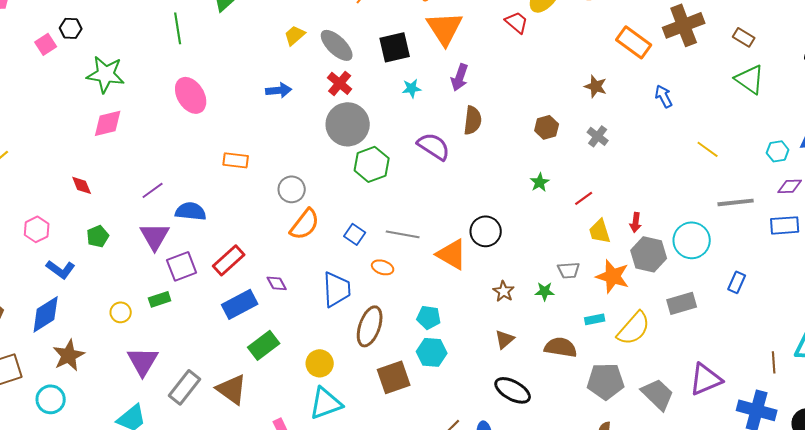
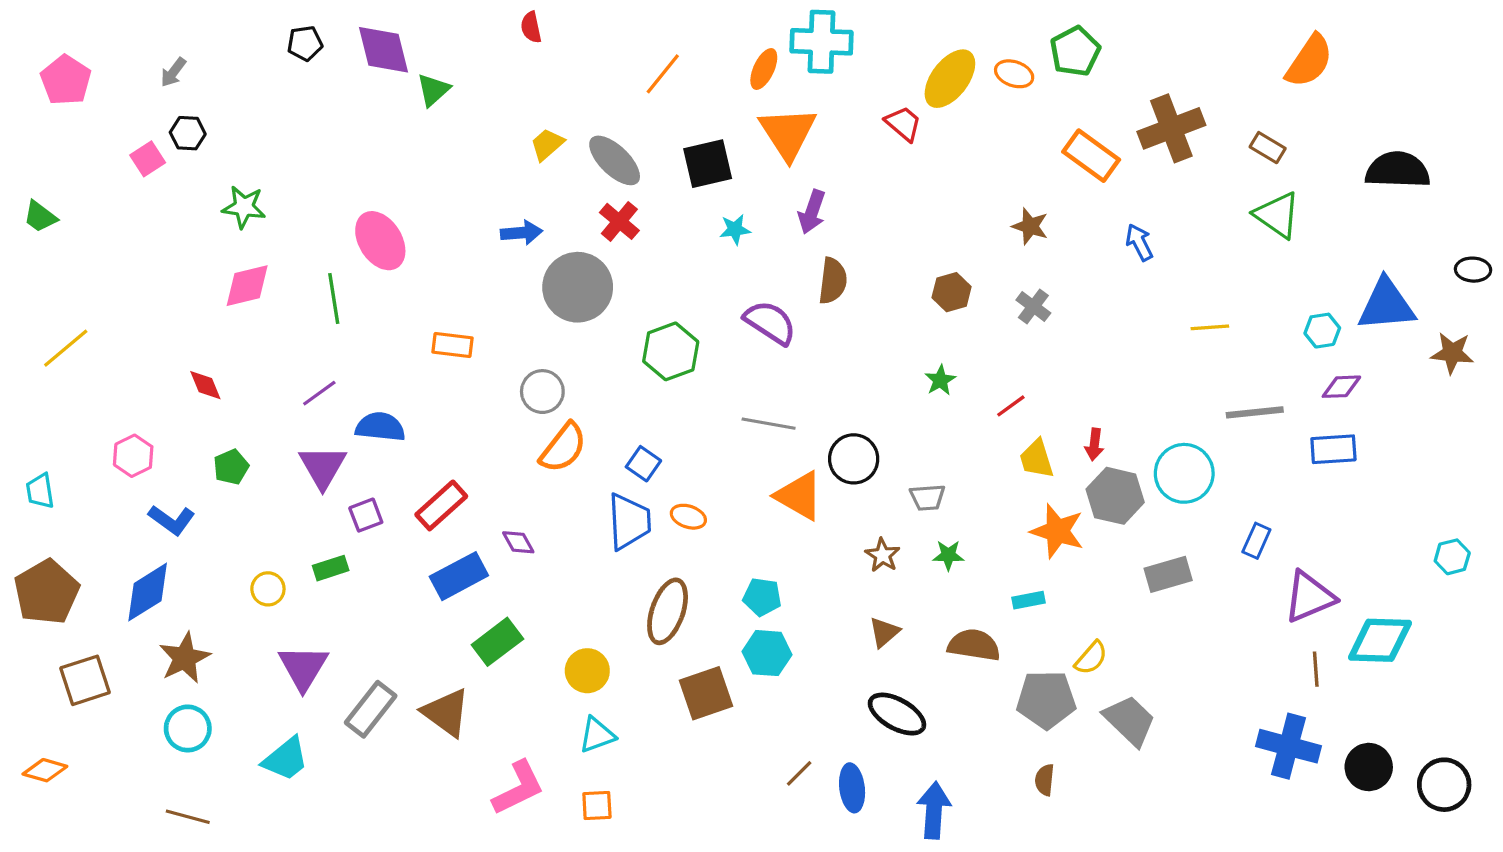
green line: (178, 28) -> (334, 298), moved
green star: (106, 74) -> (244, 207), size x0.7
gray circle: (348, 124) -> (578, 287), moved
yellow line: (708, 149) -> (1210, 327), turned -40
gray line: (403, 234) -> (769, 424), moved
purple square: (182, 266) -> (366, 515), size x0.7
gray trapezoid: (569, 270) -> (927, 497), moved
blue trapezoid: (337, 289) -> (629, 521), moved
yellow semicircle: (634, 328) -> (1091, 658), moved, size x0.6
purple triangle: (706, 379) -> (1309, 597), moved
cyan circle: (51, 399) -> (188, 728), moved
cyan triangle: (326, 403) -> (597, 735), size x0.7

